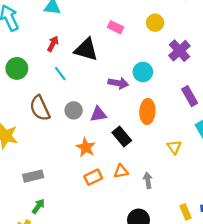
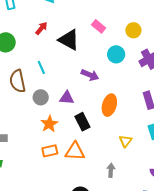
cyan circle: (143, 72) -> (116, 54), moved
cyan line: (60, 74) -> (41, 67), moved
gray circle: (74, 110) -> (41, 97), moved
orange triangle: (121, 171) -> (75, 151), size x1.5
gray arrow: (148, 180) -> (111, 170), moved

